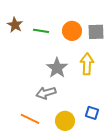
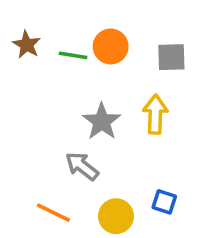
orange circle: (72, 31) -> (111, 46), moved
gray arrow: (46, 93) -> (82, 166), turned 54

